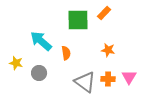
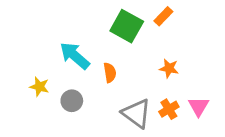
green square: (78, 20) -> (127, 26), turned 30
orange cross: (108, 79) -> (169, 109), turned -32

